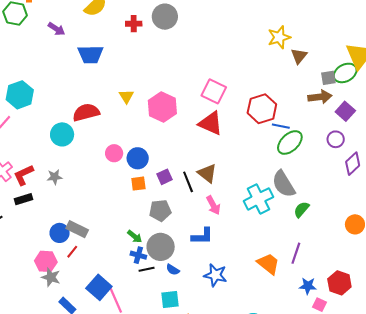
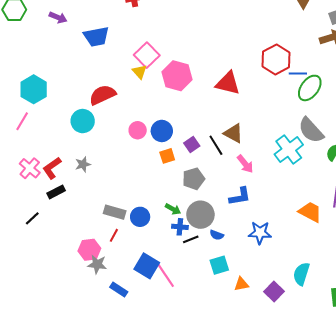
pink square: (214, 91) -> (147, 55), moved, turned 30
blue circle: (60, 233) -> (140, 217), moved

